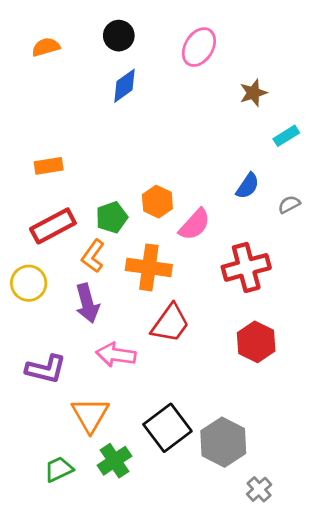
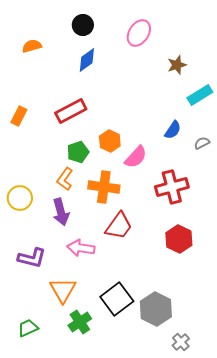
orange semicircle: (46, 47) -> (32, 46), moved
cyan rectangle: (286, 136) -> (200, 95), size x1.4
orange rectangle: (49, 166) -> (19, 116), moved, turned -54
red rectangle: (53, 226) -> (71, 111), moved
green trapezoid: (59, 469) -> (28, 328), moved

